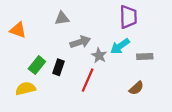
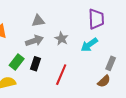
gray arrow: (80, 42) -> (34, 41), moved
gray star: (99, 55) -> (62, 39), moved
gray rectangle: (145, 56) -> (111, 63), moved, turned -64

